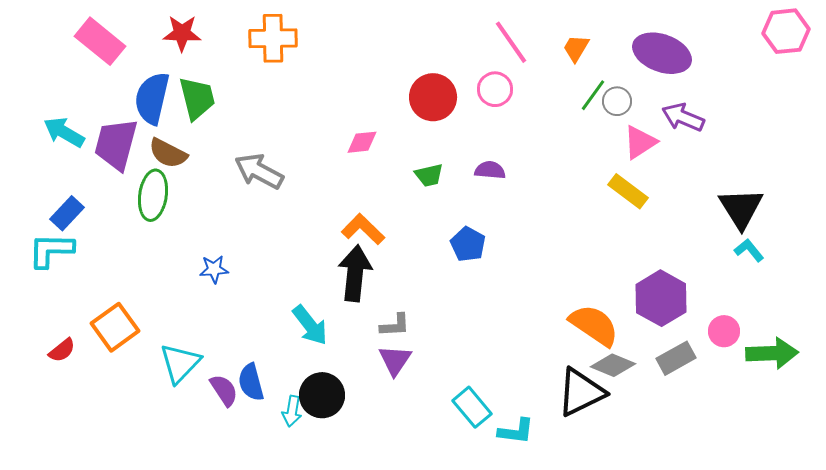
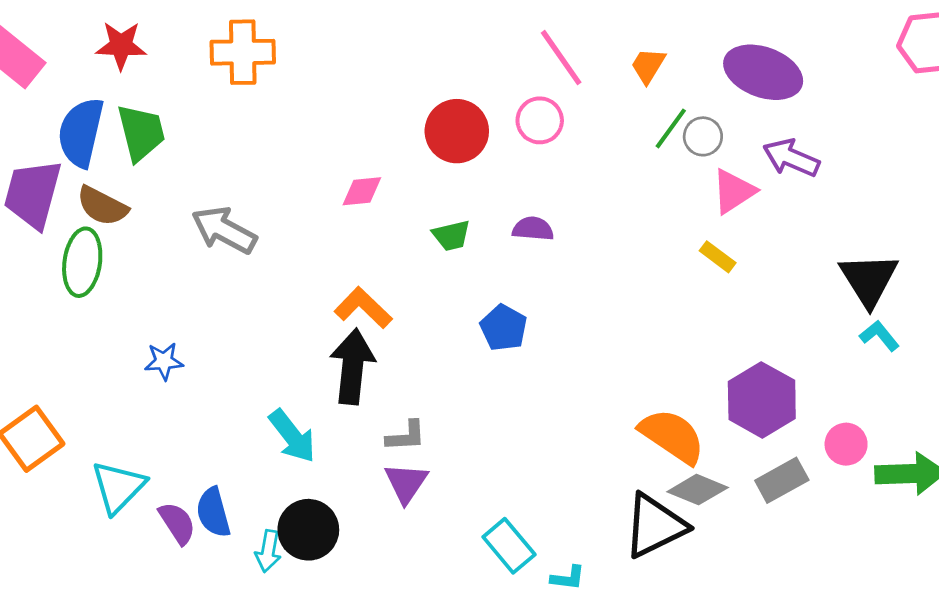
yellow rectangle: (628, 191) -> (718, 257), size x0.7
cyan L-shape: (516, 431) -> (568, 578), size x0.7

